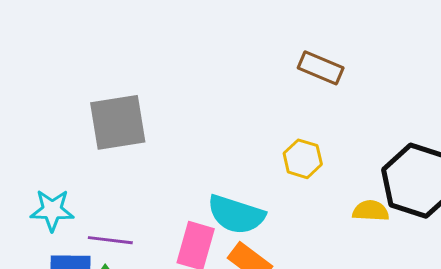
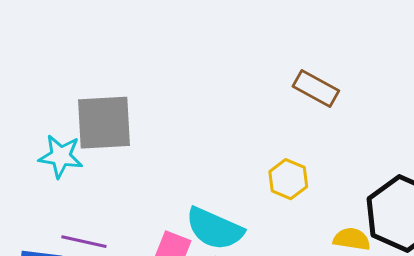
cyan star: (52, 210) -> (61, 156), moved

